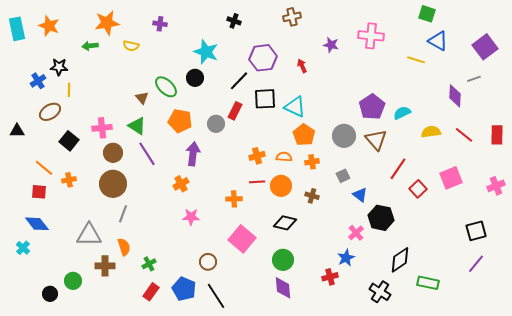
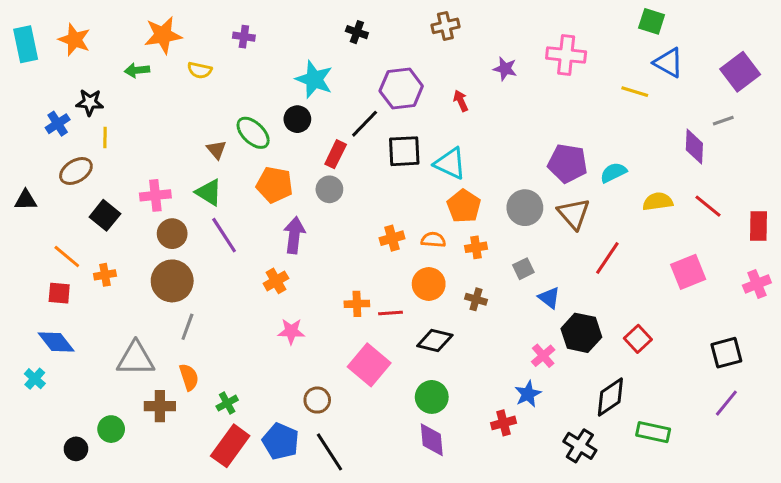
purple pentagon: (372, 107) -> (568, 163), turned -30
red rectangle: (235, 111) -> (336, 154), moved
red rectangle: (497, 135) -> (758, 226), moved
red line: (257, 182) -> (390, 313), moved
red square: (418, 189) -> (638, 339), moved
red rectangle: (151, 292) -> (230, 446), size x1.5

